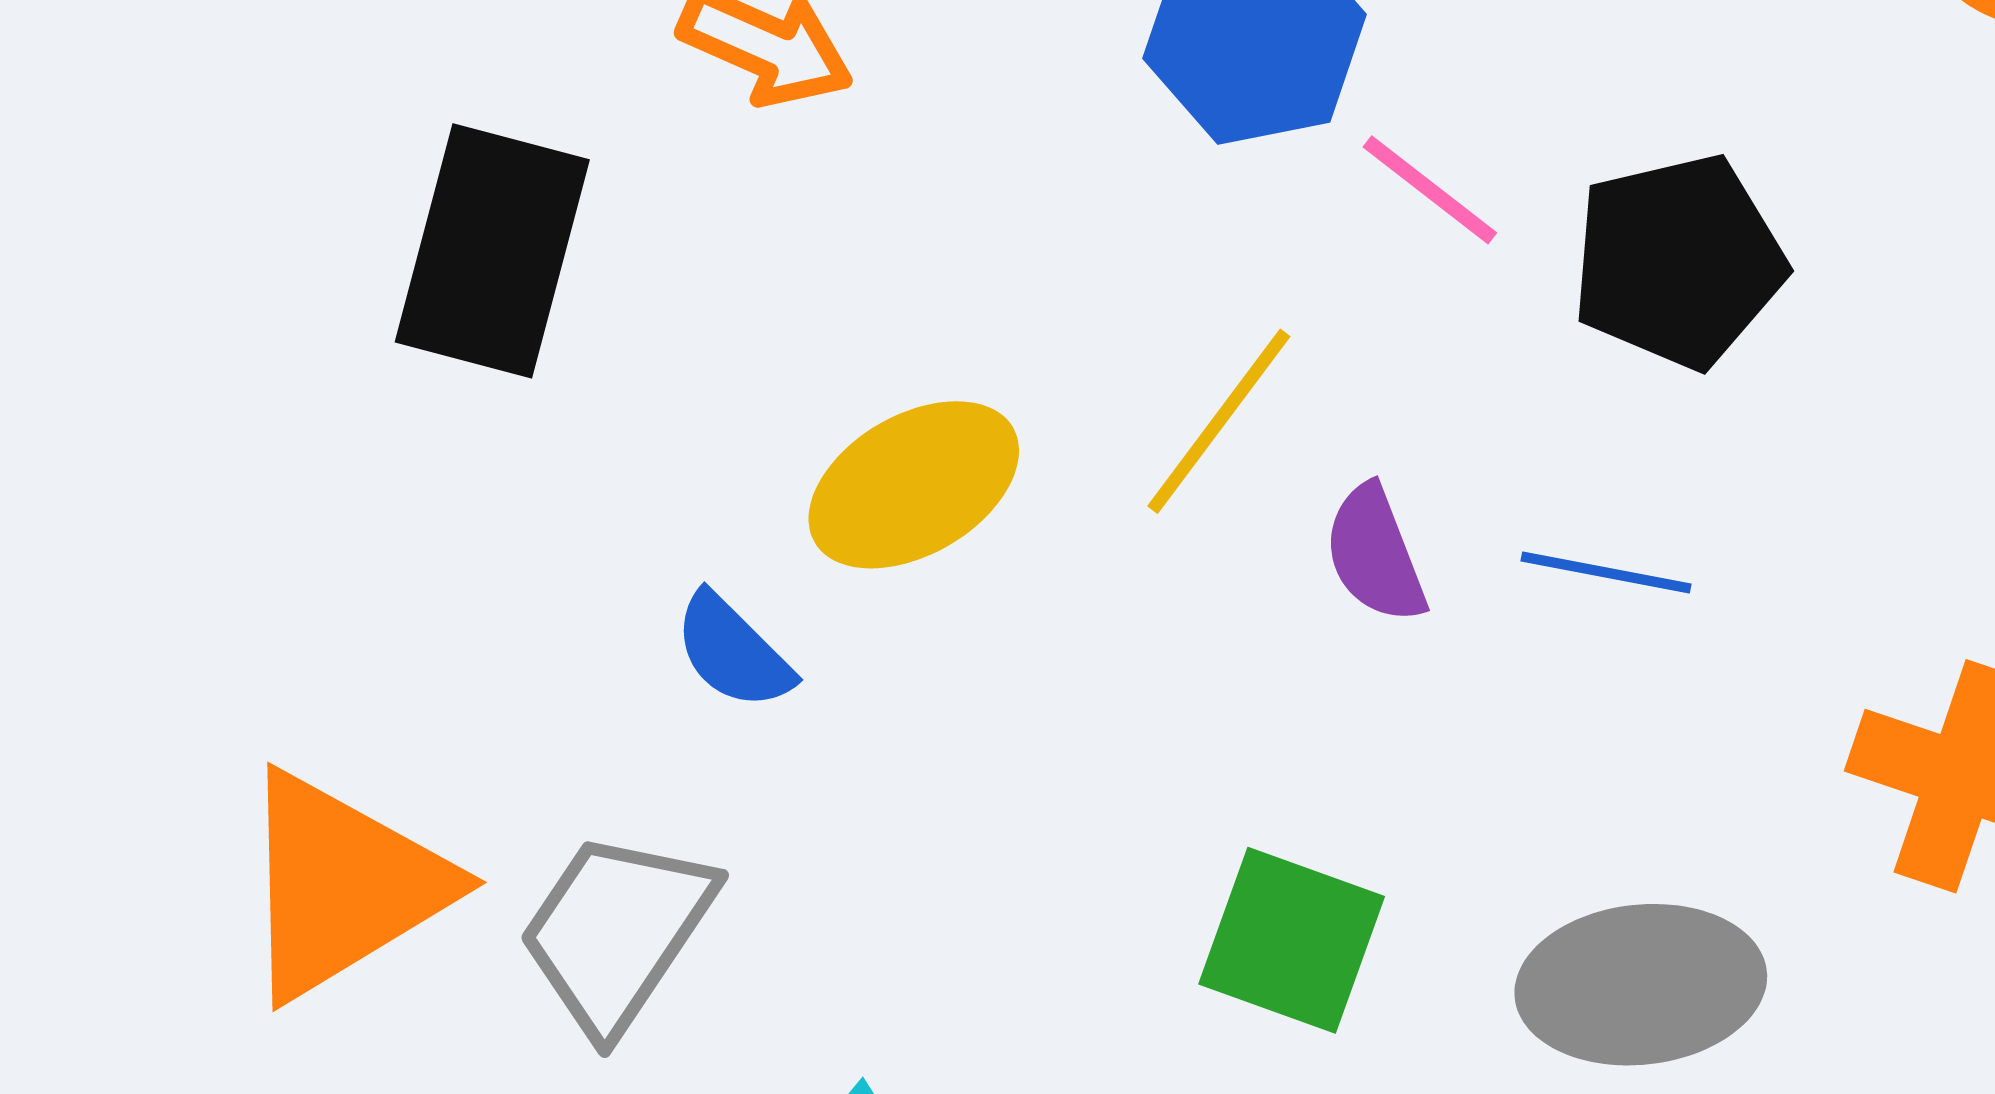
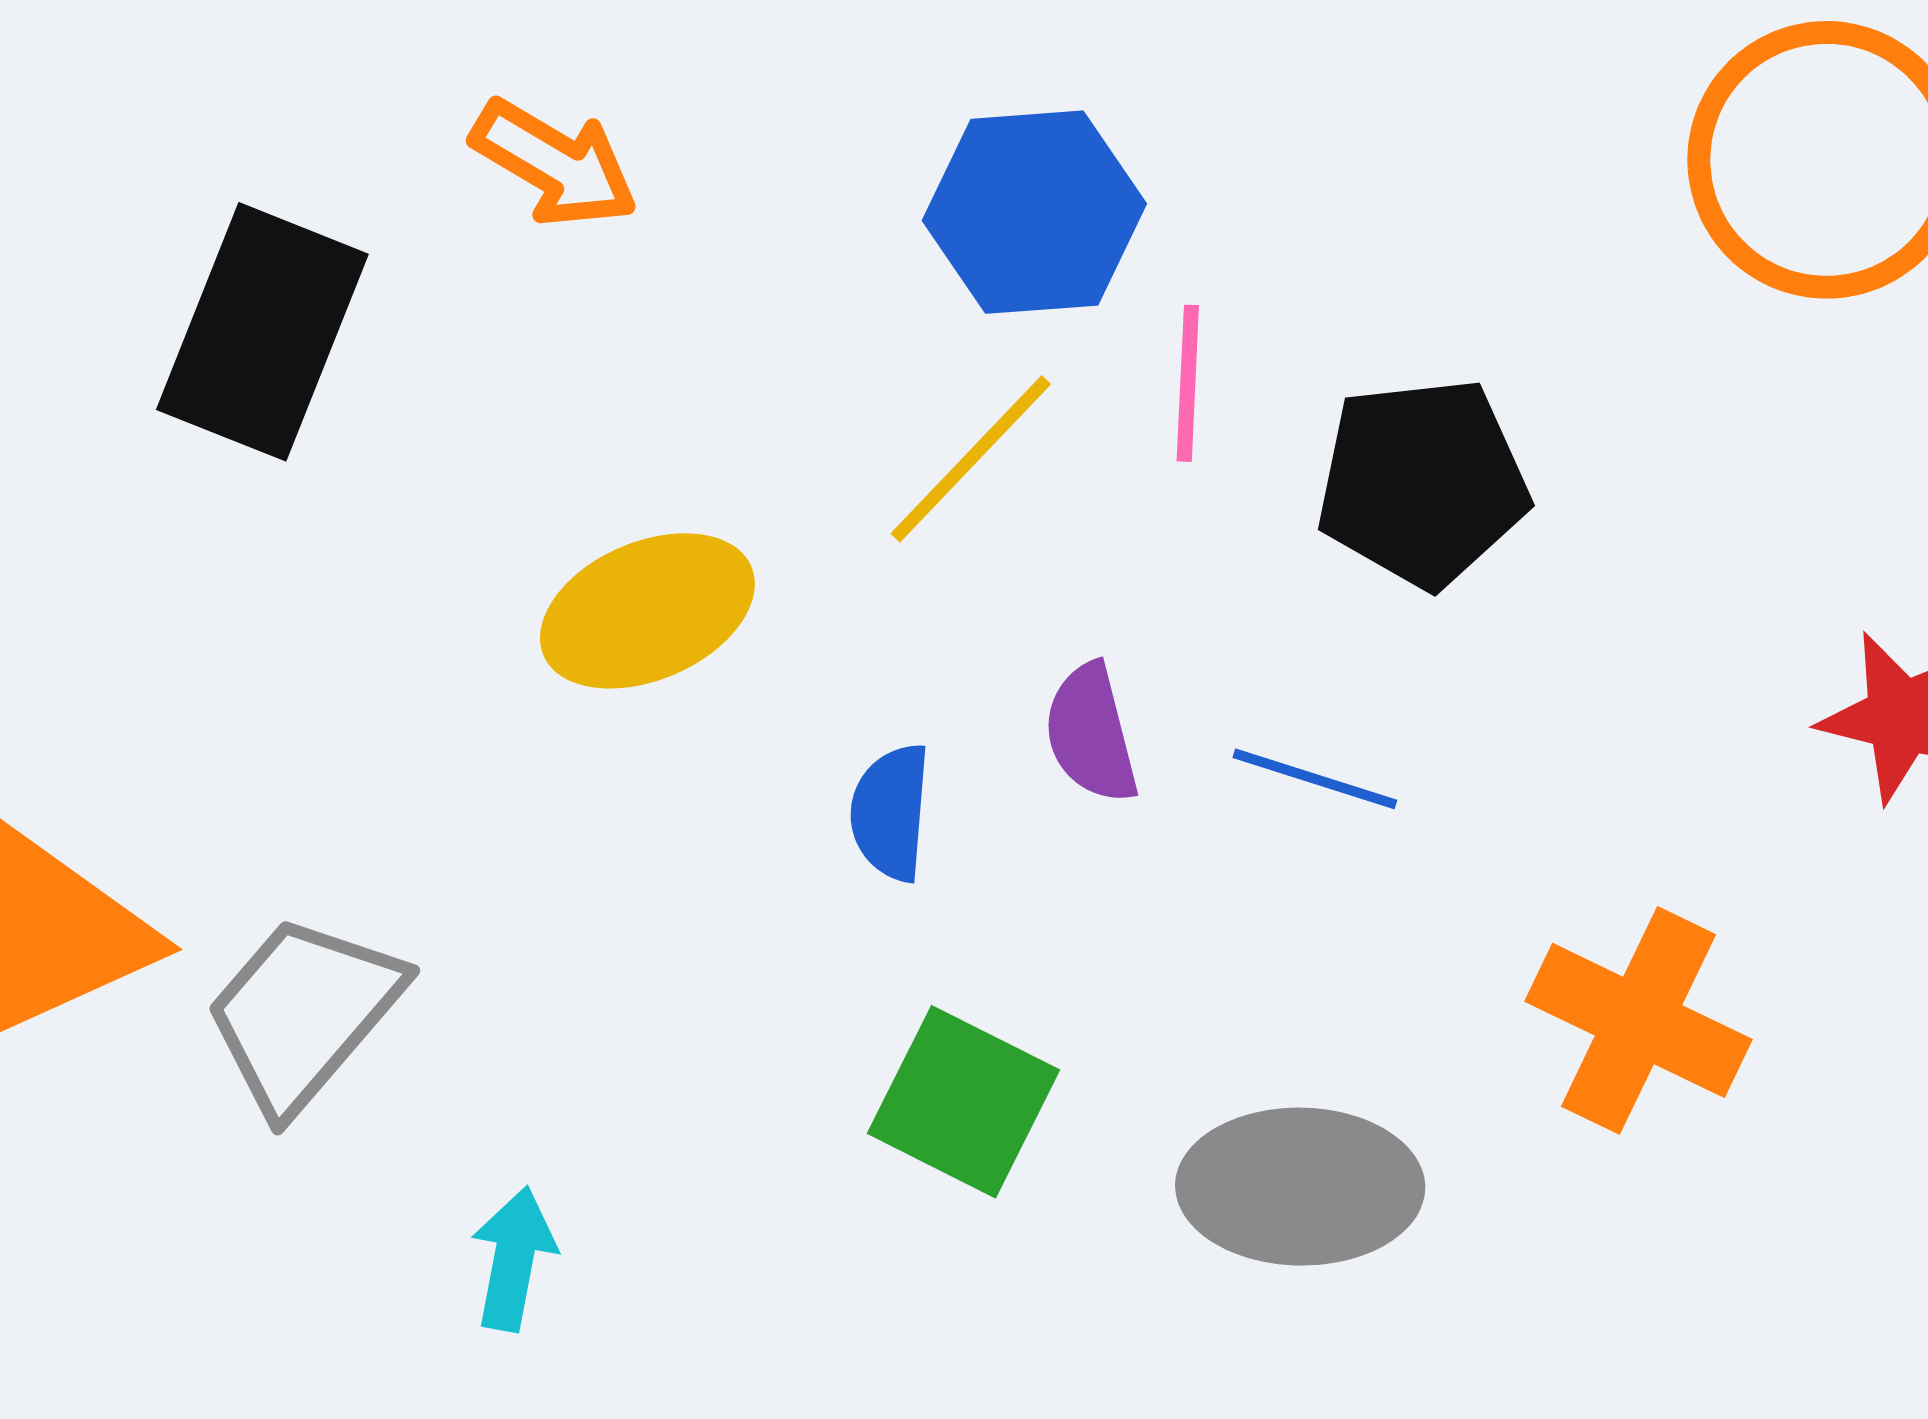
pink line: (1430, 190) -> (1188, 383), turned 48
yellow line: (1219, 421) -> (971, 459), moved
blue semicircle: (733, 652) -> (891, 812), moved, turned 43

